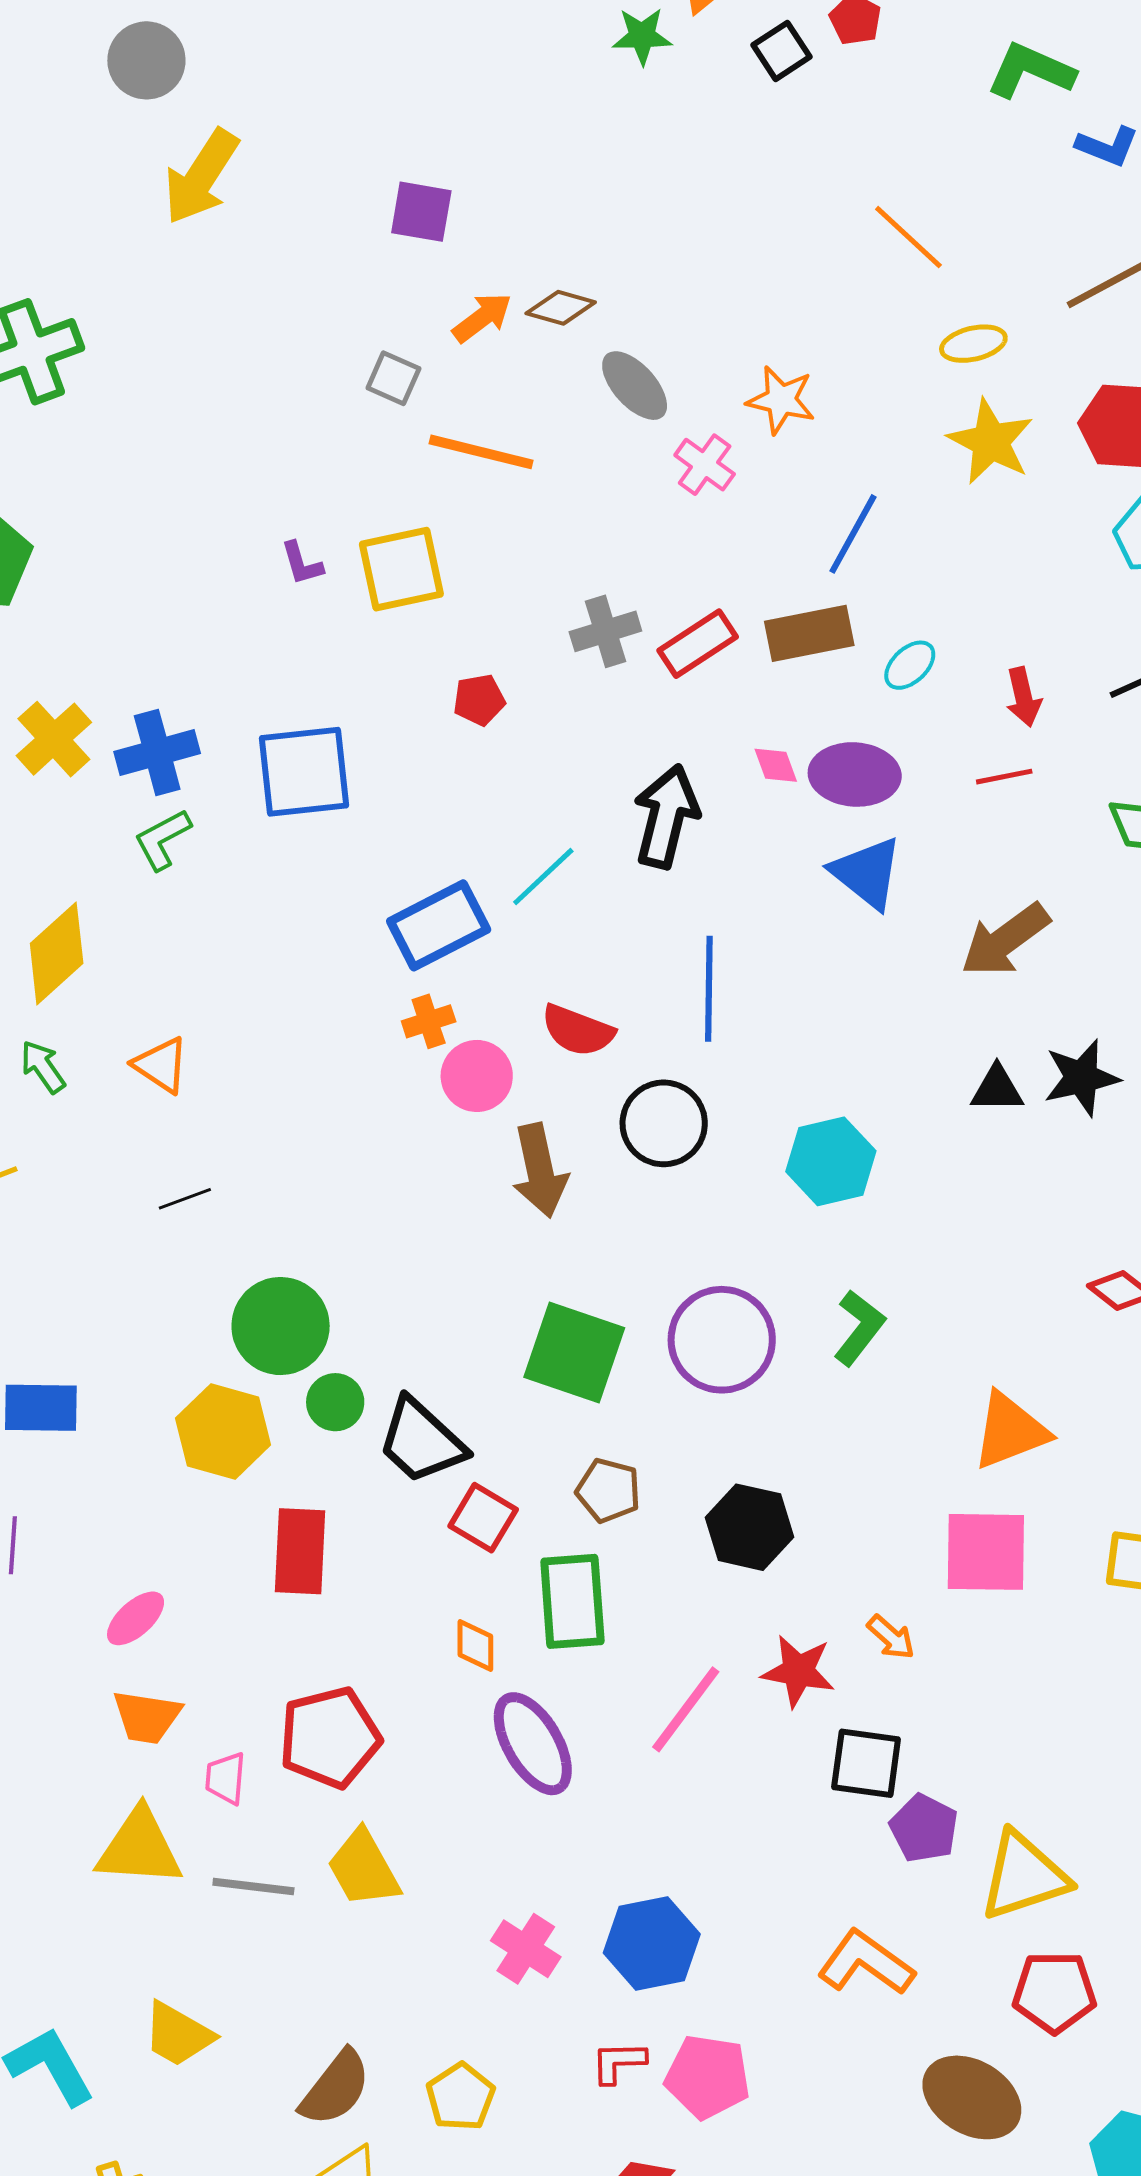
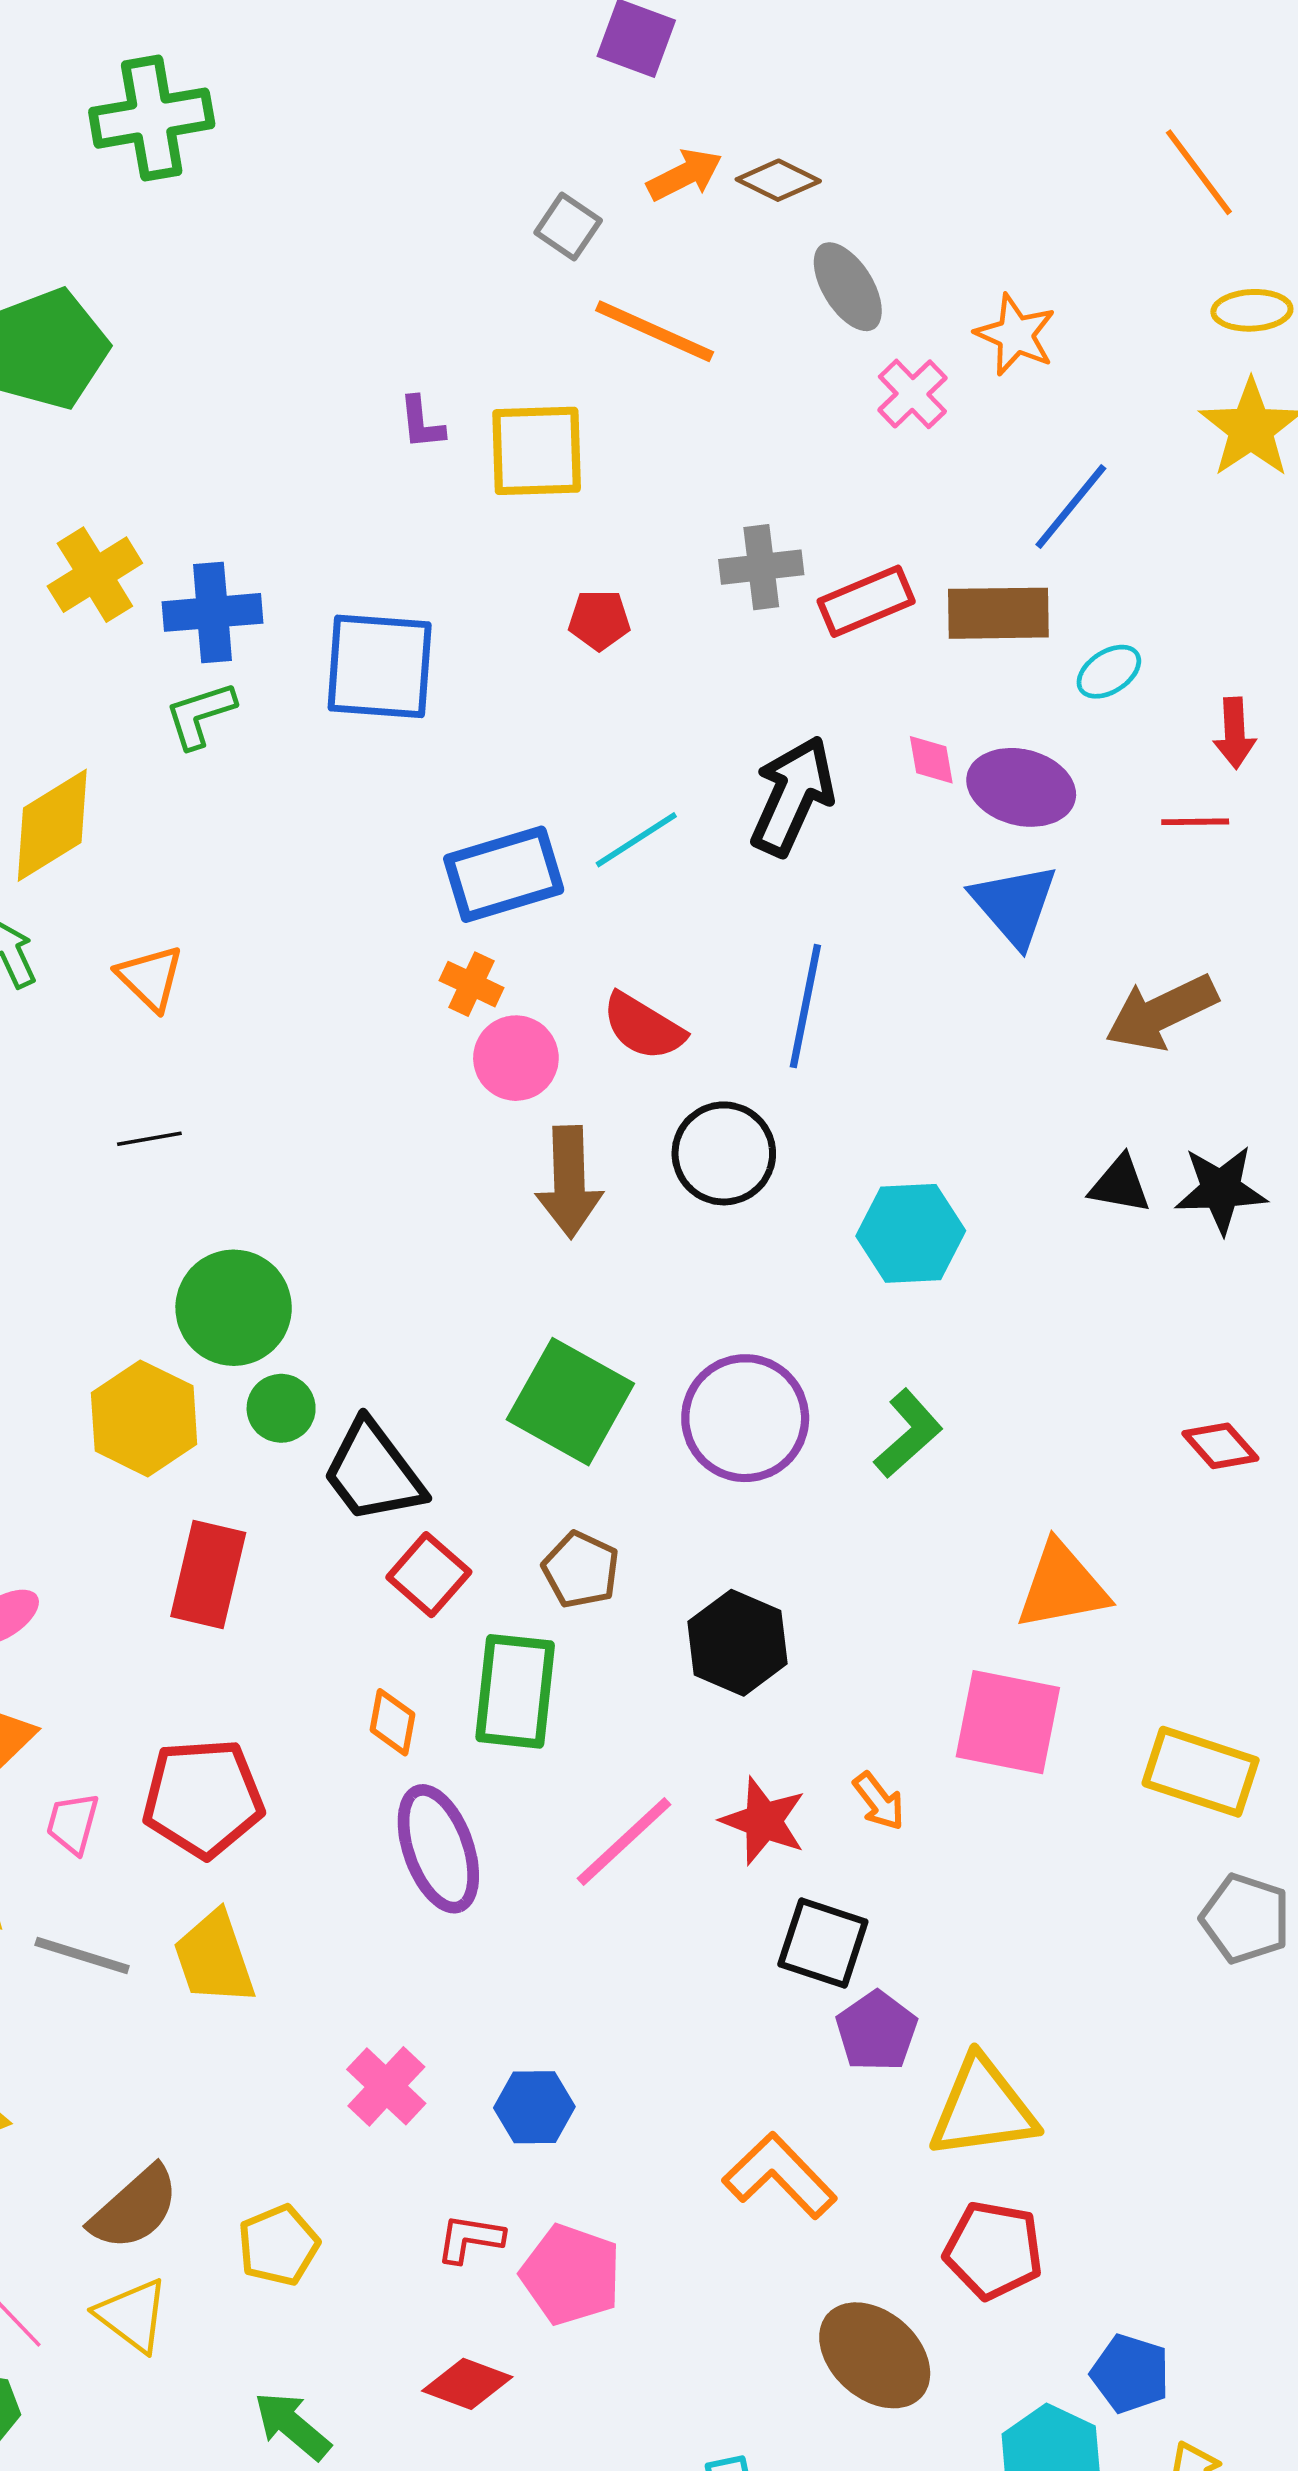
orange cross: (429, 1021) -> (471, 984), turned 33
blue hexagon: (652, 1943) -> (534, 2107), size x0.7

